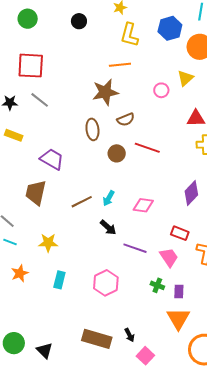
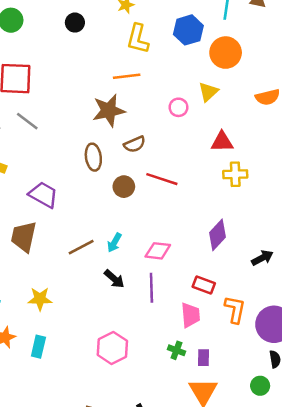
purple line: (135, 248) -> (151, 288), moved, turned 70
pink trapezoid: (169, 257) -> (190, 315), turned 30
cyan rectangle: (59, 280) -> (38, 347), moved

